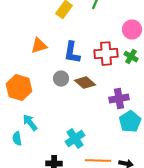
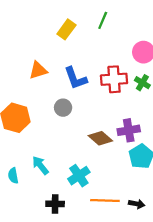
blue L-shape: (72, 53) -> (75, 78), turned -30
brown diamond: (85, 83) -> (100, 138), moved
cyan arrow: (30, 123) -> (40, 165), moved

